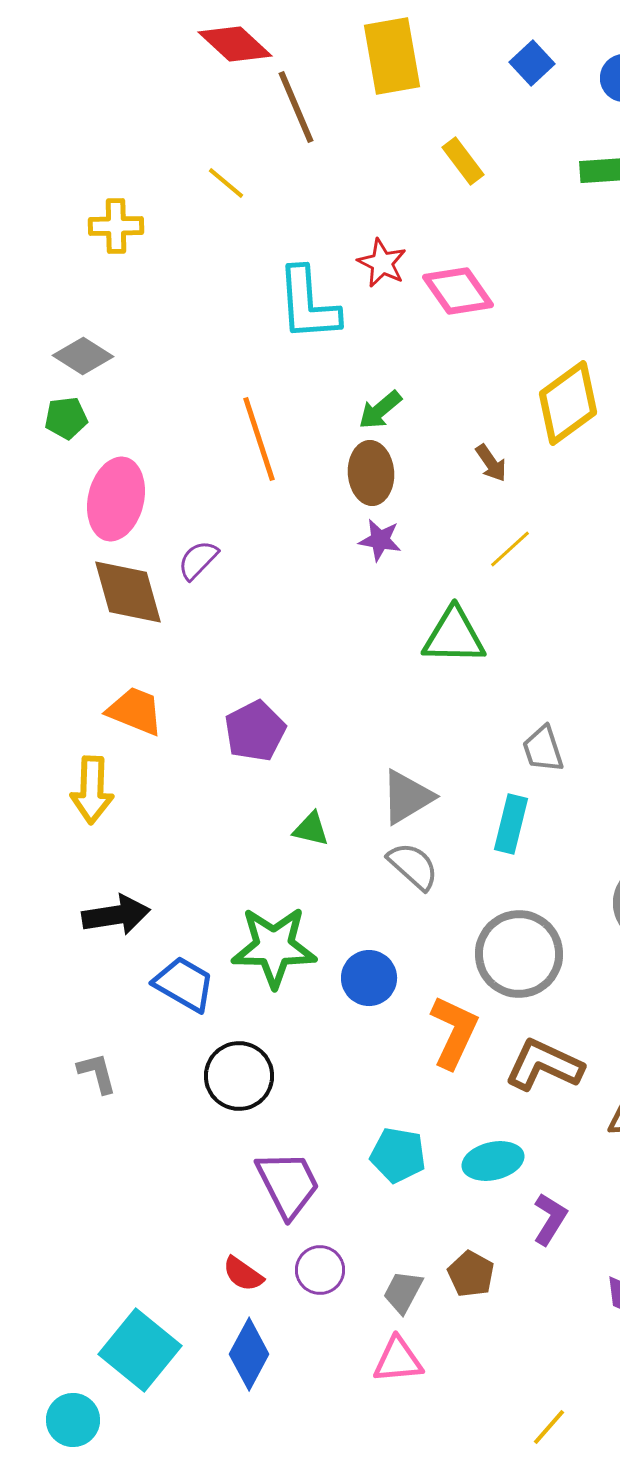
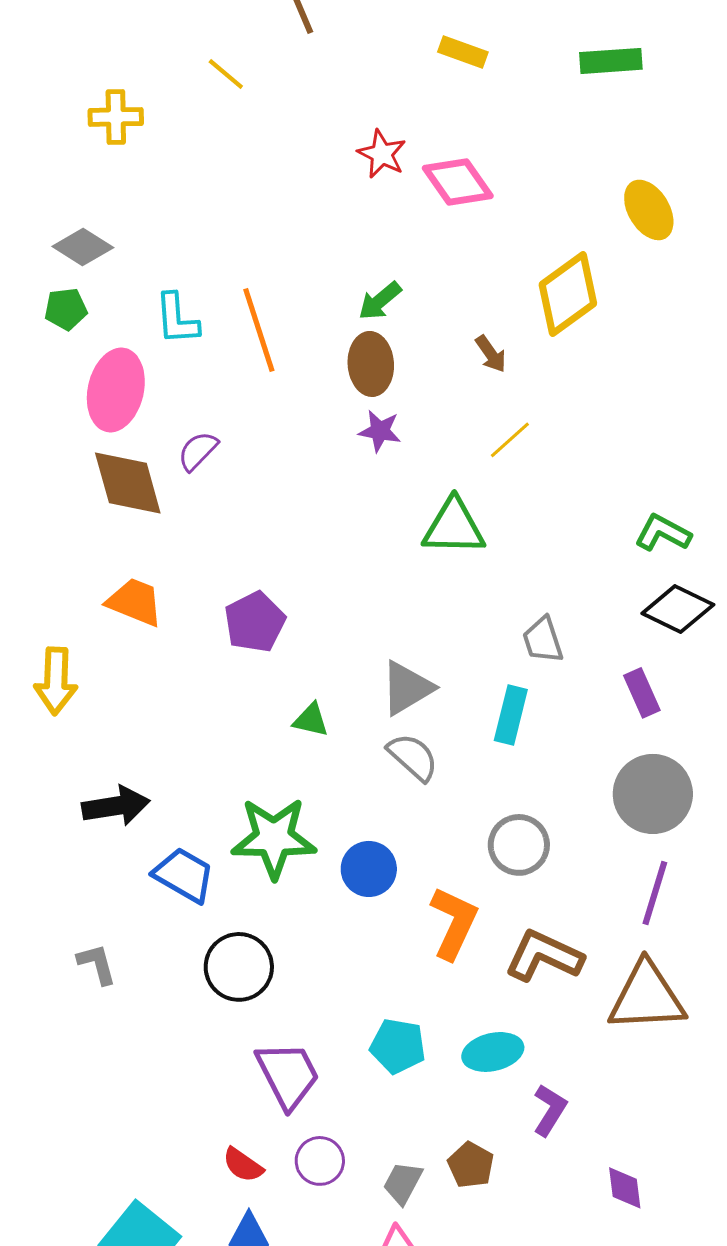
yellow rectangle: (463, 161) -> (463, 52), turned -33
cyan L-shape: (308, 304) -> (177, 319), moved, size x0.7
yellow arrow: (92, 790) -> (56, 681), moved
gray circle: (519, 954) -> (519, 845), size x0.7

